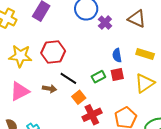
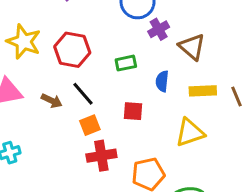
brown triangle: (137, 19) -> (192, 47), moved
yellow rectangle: (145, 54) -> (203, 91), turned -36
red square: (117, 74) -> (133, 111), moved
green rectangle: (98, 77) -> (126, 63), moved

